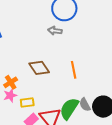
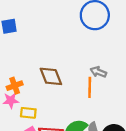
gray arrow: (55, 31) -> (98, 72), moved

